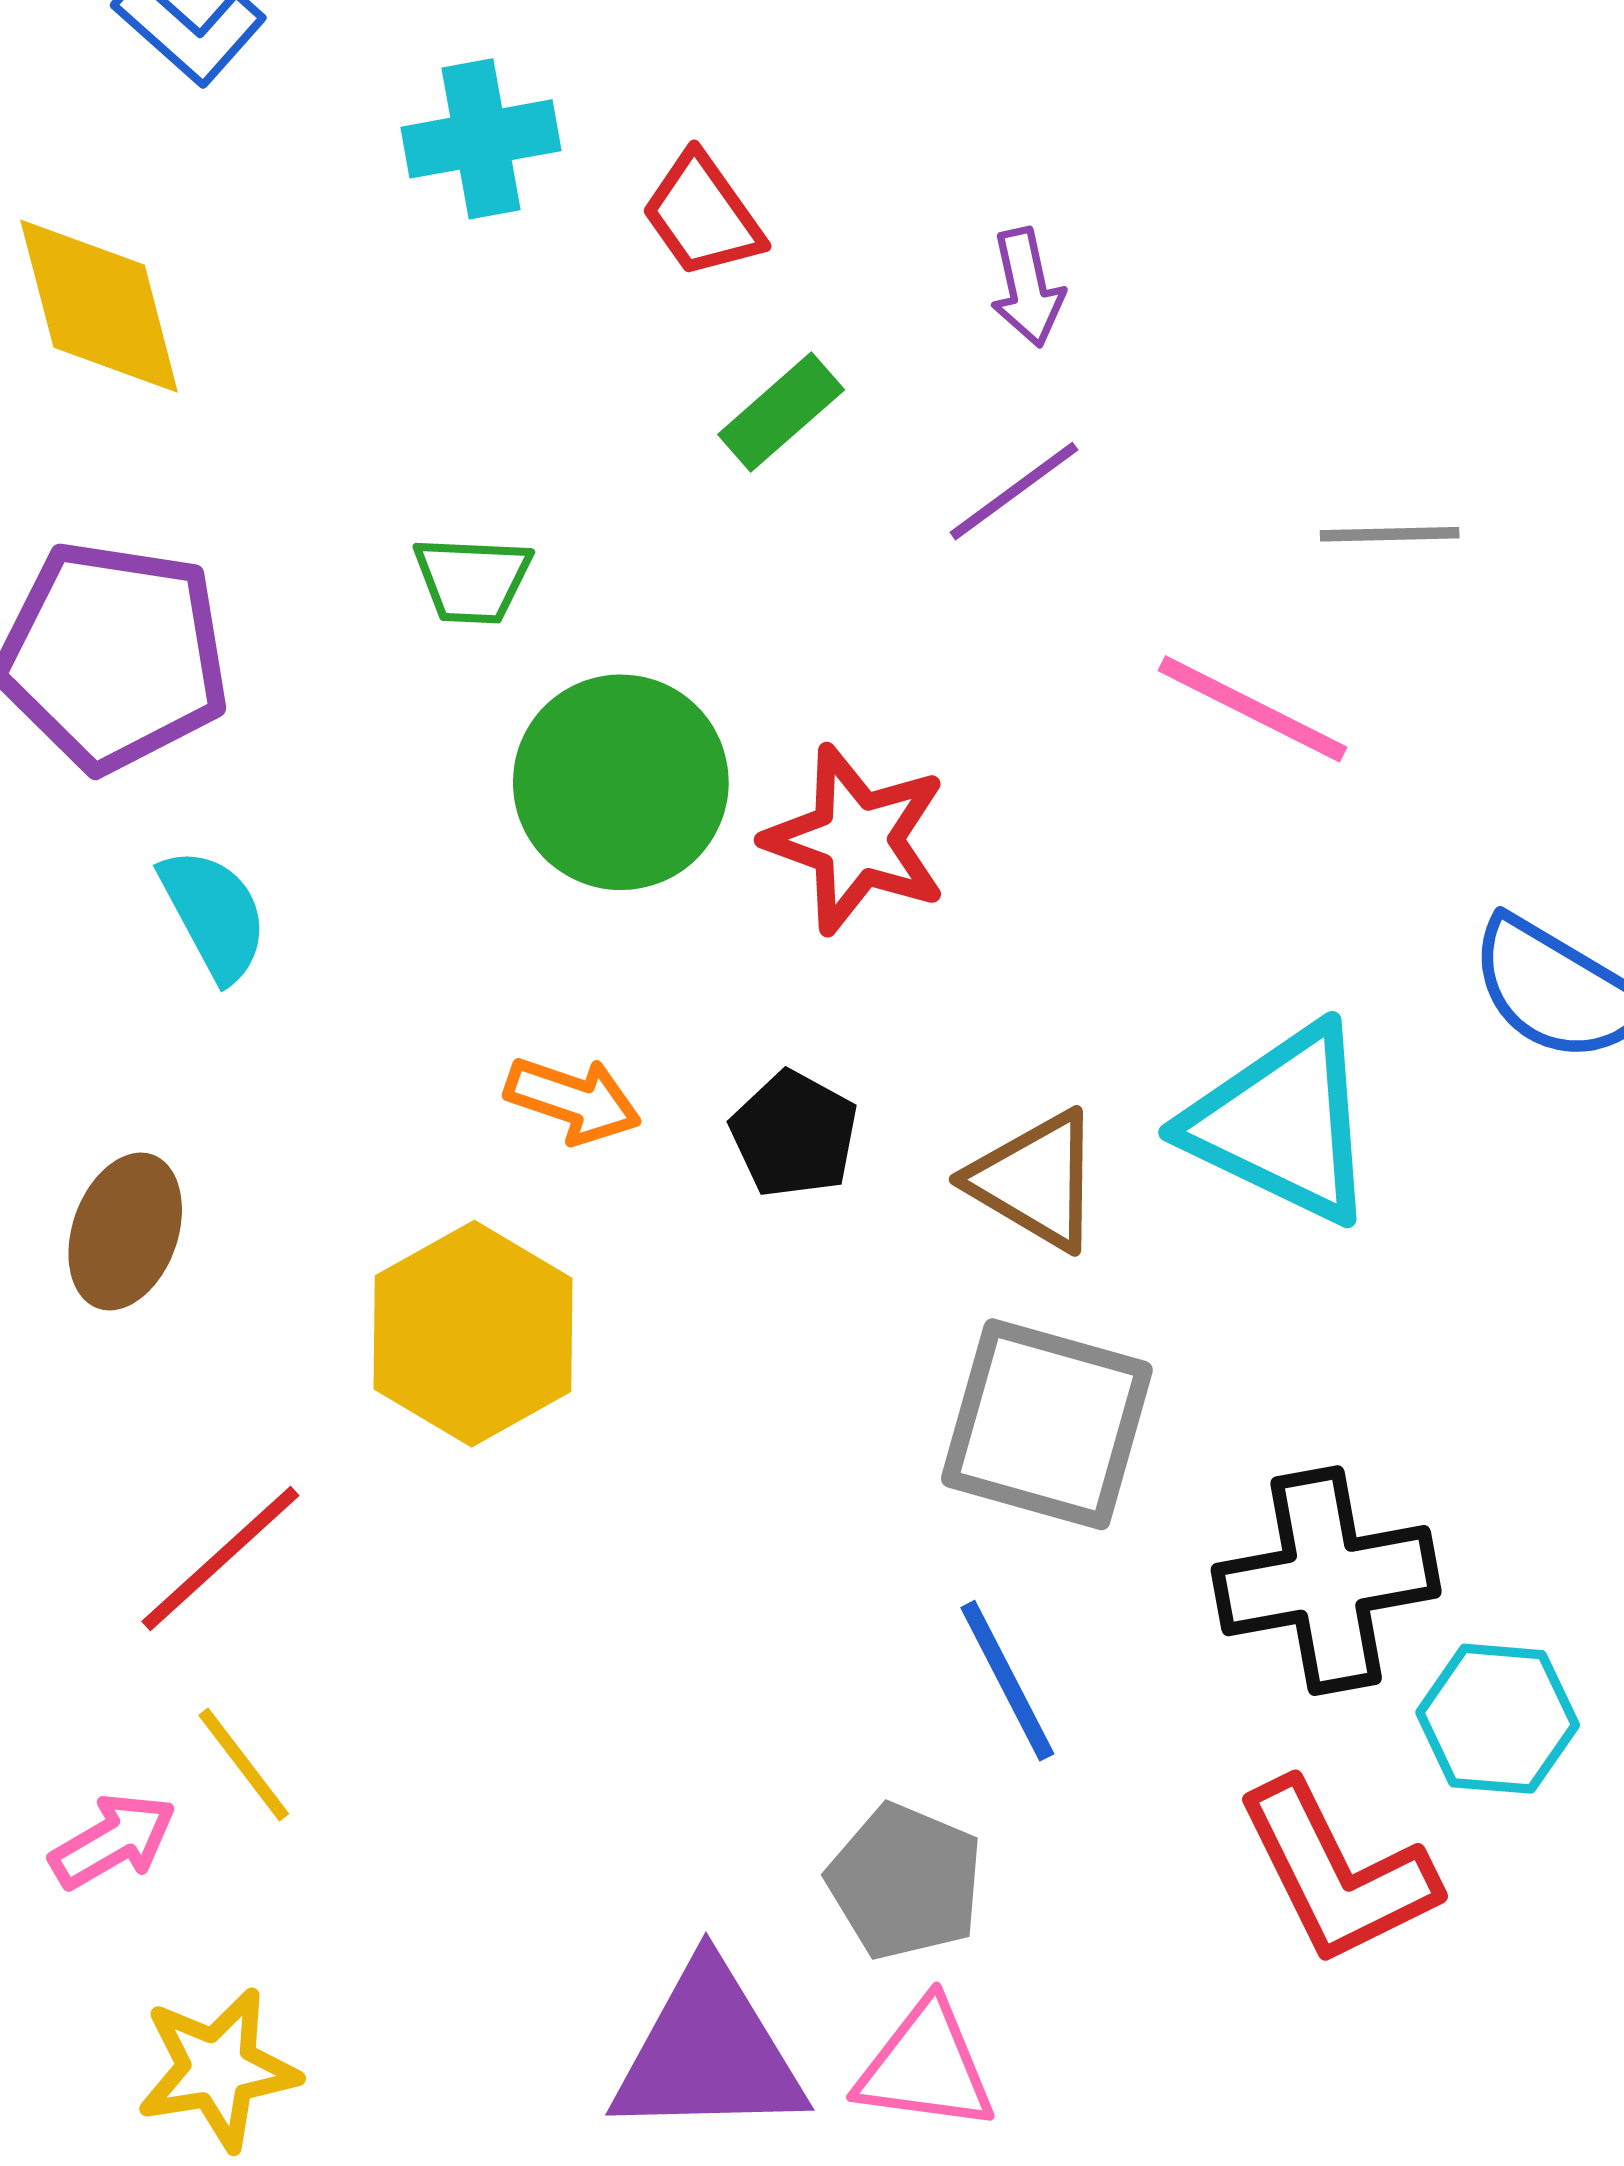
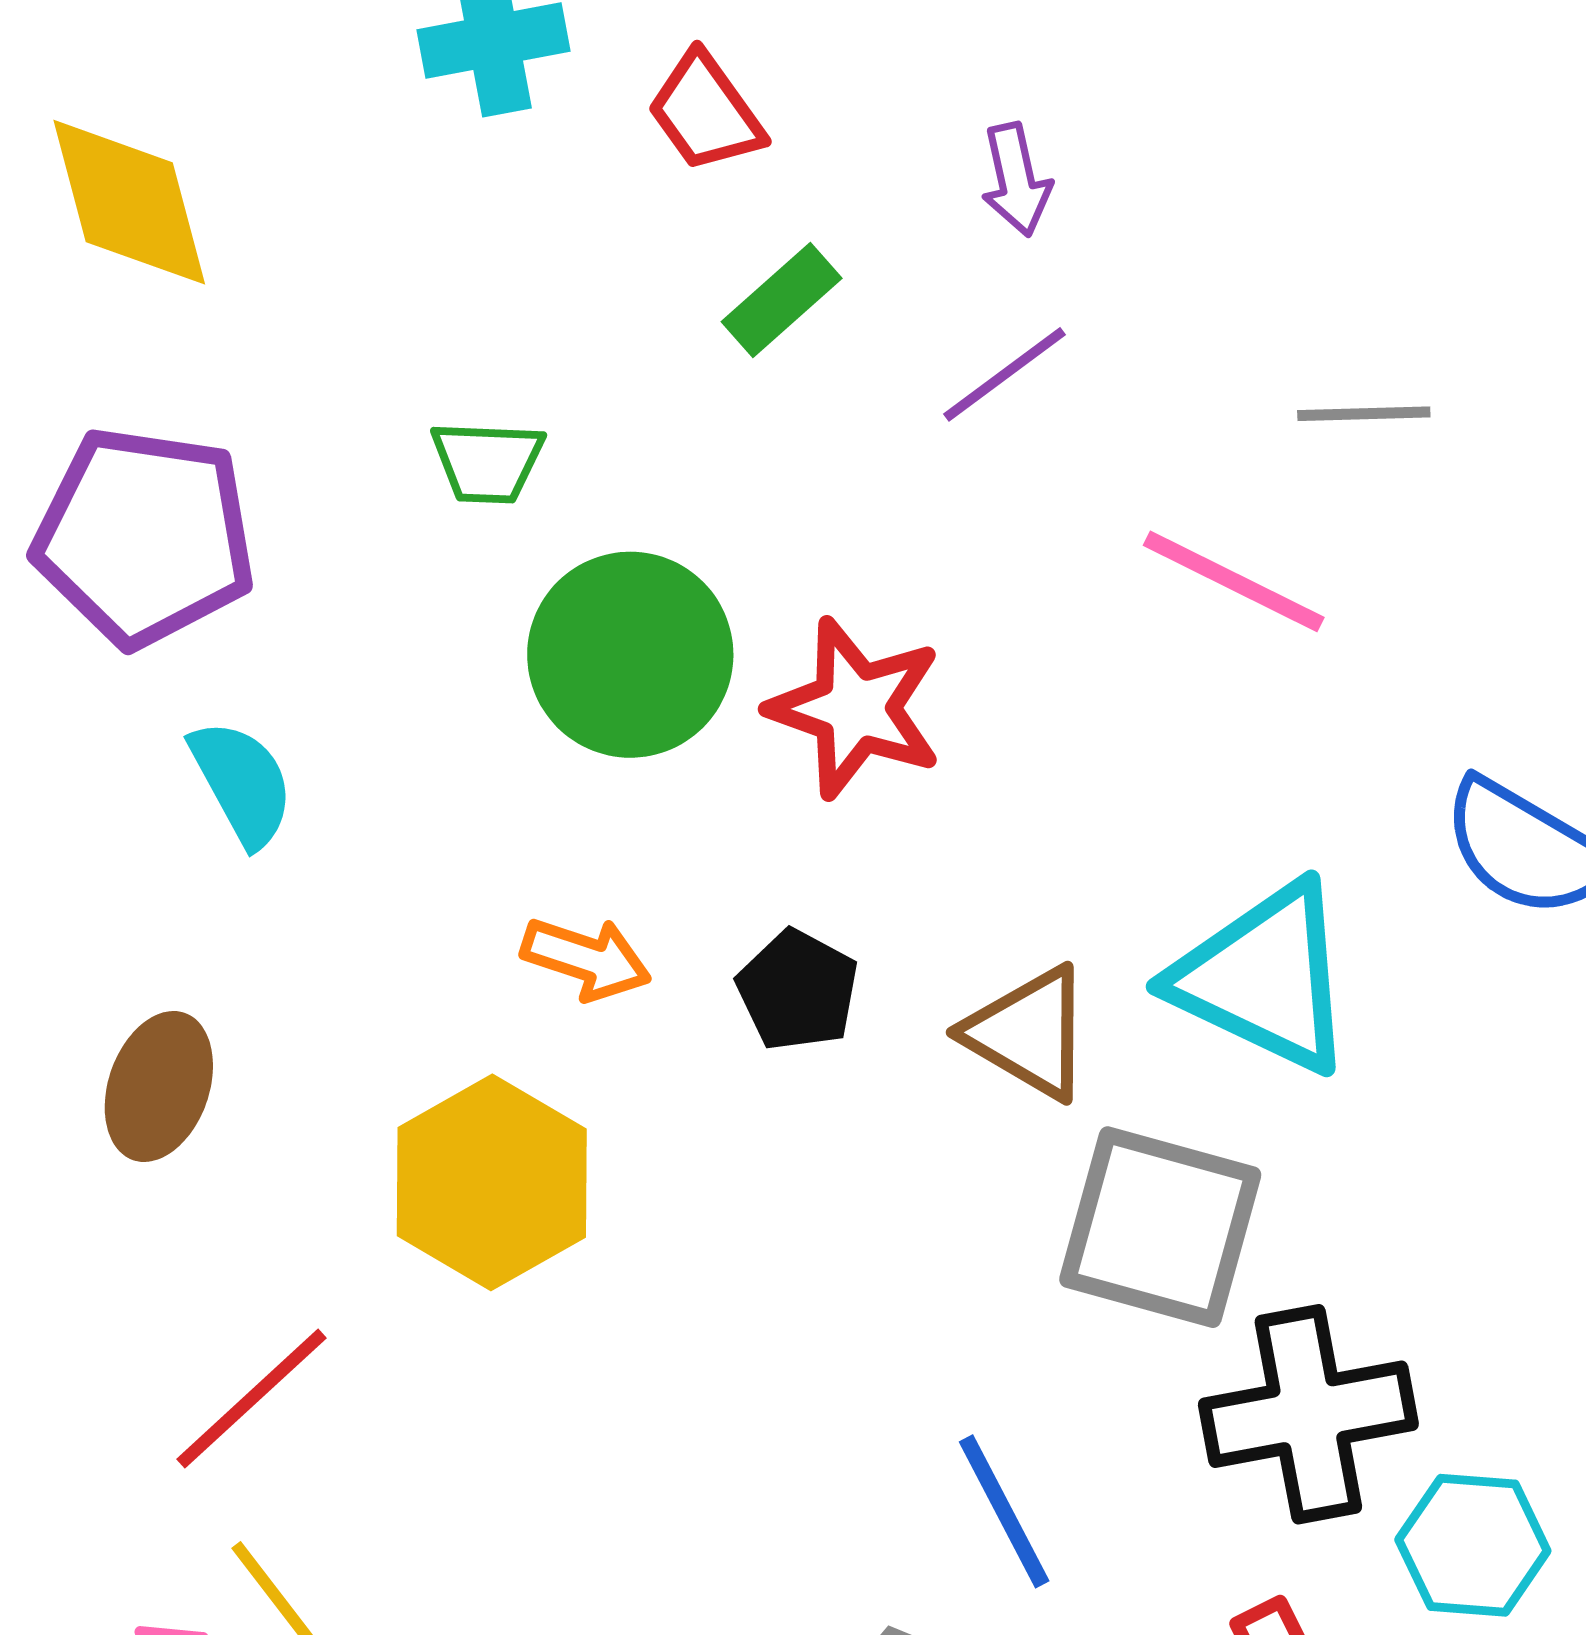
gray square: (1047, 1424) -> (1160, 1227), moved

